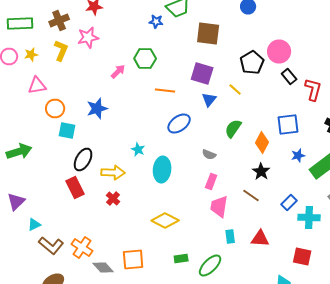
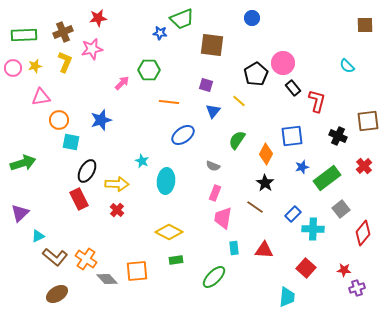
purple square: (202, 74) -> (206, 85), size x0.6
red square: (302, 256) -> (306, 268), turned 30
green rectangle: (181, 258) -> (176, 260), moved

